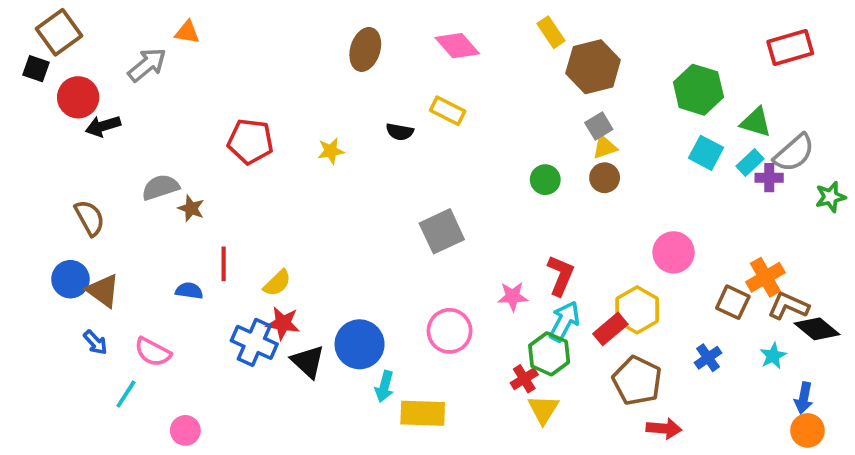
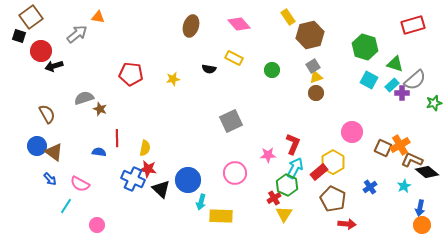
green circle: (545, 180) -> (272, 70), moved
yellow semicircle: (277, 283) -> (145, 148), turned -35
brown square: (733, 302) -> (383, 148), moved

